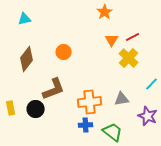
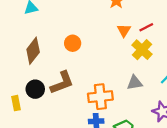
gray triangle: (122, 99) -> (135, 83), moved
black circle: (36, 109) -> (35, 89), moved

